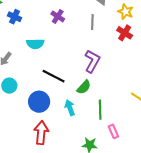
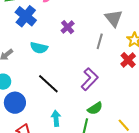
blue cross: (14, 17) -> (26, 16), size x1.5
green semicircle: (84, 87) -> (95, 108), moved
blue circle: (39, 102) -> (15, 103), moved

